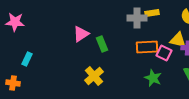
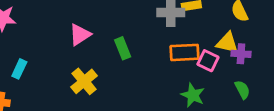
pink triangle: (81, 34) -> (80, 35), moved
yellow cross: (94, 76) -> (84, 81), moved

